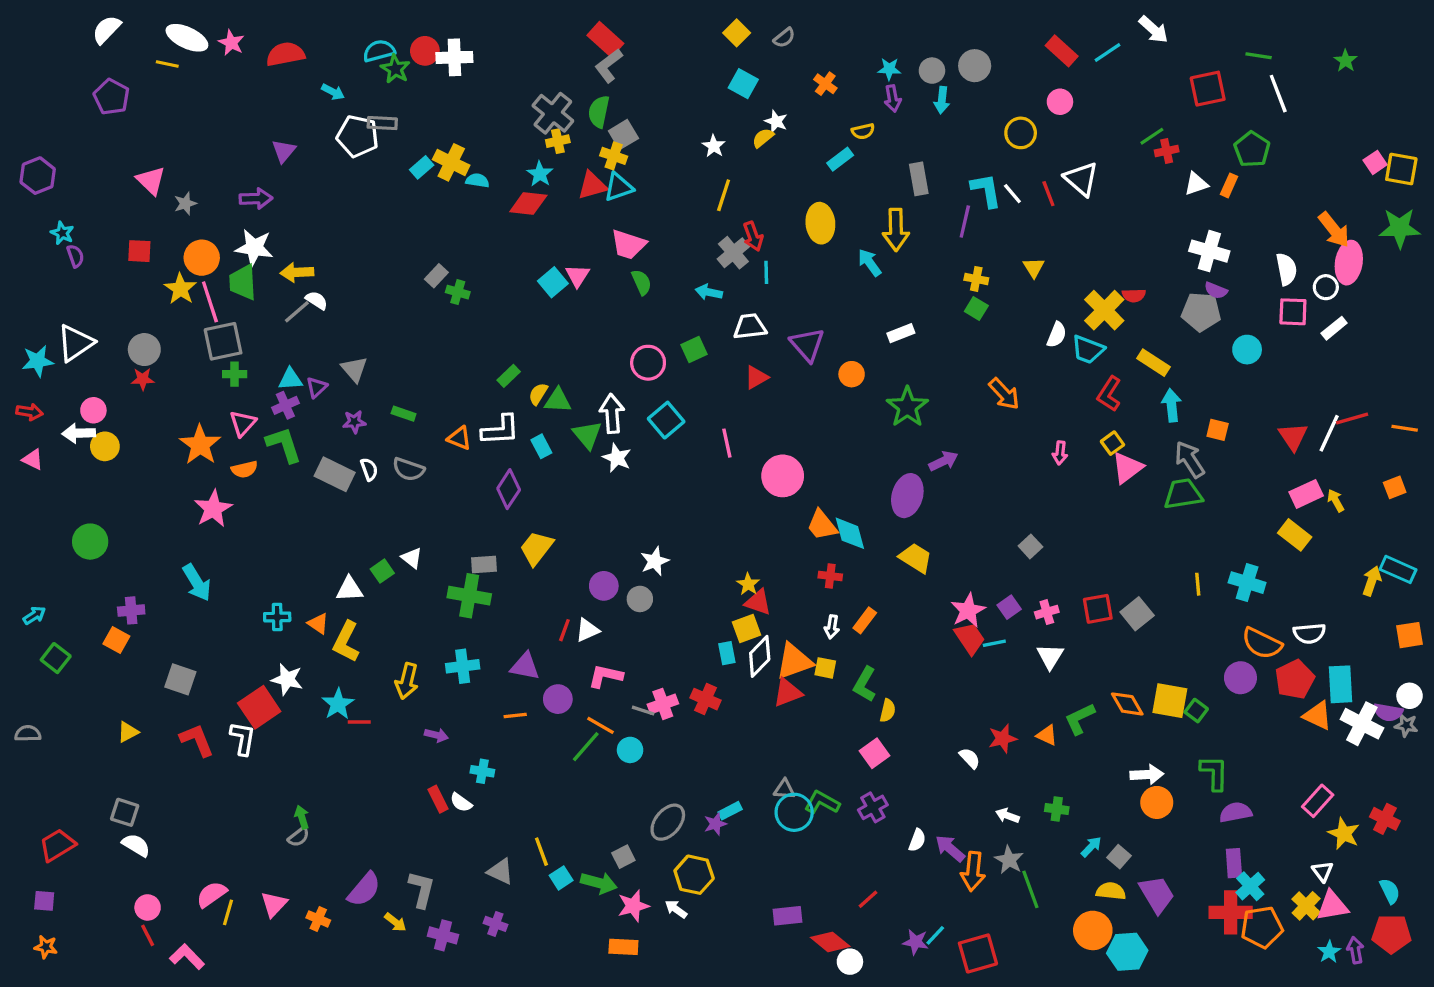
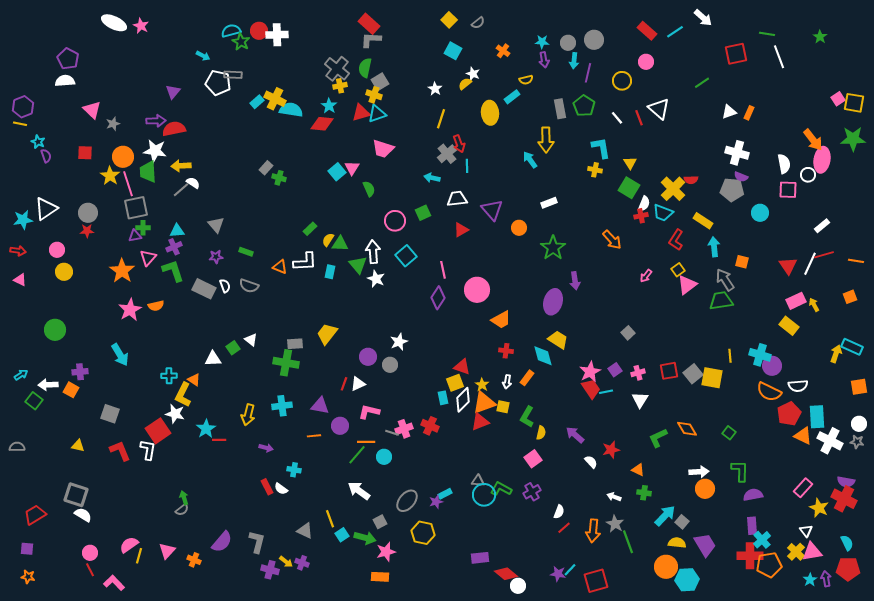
white semicircle: (107, 30) -> (65, 81), moved, turned 42
red semicircle: (285, 54) -> (174, 129), moved
yellow line: (167, 64) -> (20, 124), moved
gray L-shape: (609, 66) -> (371, 40), turned 40
green pentagon: (1252, 149) -> (584, 106), moved
red cross: (1167, 151) -> (641, 216), moved
cyan semicircle: (477, 181) -> (291, 110), size x1.6
cyan L-shape: (986, 190) -> (601, 148), moved
purple line: (965, 222) -> (588, 73), moved
yellow ellipse: (820, 223) -> (490, 113), moved
green semicircle: (642, 282) -> (369, 189), moved
green square: (976, 309) -> (629, 188), moved, size x1.5
white rectangle: (1334, 328) -> (822, 226), moved
purple triangle: (317, 387) -> (135, 236), moved, turned 32
white arrow: (79, 433) -> (48, 385), moved
cyan rectangle: (541, 446) -> (330, 272), turned 40
pink arrow: (1060, 453) -> (646, 276), turned 32
purple arrow: (943, 461) -> (575, 281), turned 108
orange semicircle: (244, 469) -> (156, 306), moved
purple diamond: (509, 489) -> (438, 298), moved
orange trapezoid: (822, 525) -> (501, 320), turned -80
cyan diamond: (850, 533) -> (543, 356), moved
yellow star: (748, 584) -> (482, 385), moved
yellow L-shape: (346, 642) -> (183, 395), moved
purple circle: (1240, 678) -> (772, 366), moved
yellow square: (1170, 701) -> (712, 378), moved
purple semicircle: (1388, 712) -> (846, 482), moved
orange line: (600, 725) -> (366, 442), turned -30
yellow triangle: (128, 732) -> (78, 446), turned 40
orange triangle: (1047, 735) -> (638, 470), moved
gray square: (125, 812) -> (76, 495), size x1.4
red cross: (1385, 819) -> (844, 499), size x1.4
cyan arrow: (1091, 847) -> (665, 516), size x1.6
purple arrow: (950, 848) -> (575, 435), moved
red line: (868, 899) -> (564, 528), moved
white arrow: (676, 909) -> (359, 491), moved, size x1.6
yellow arrow: (395, 922) -> (286, 562), moved

